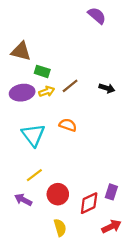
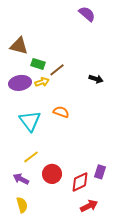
brown line: (70, 86) -> (57, 70), moved
red arrow: (111, 227) -> (89, 206), moved
yellow semicircle: (60, 228) -> (22, 205), moved

